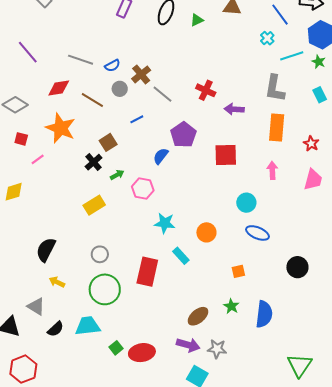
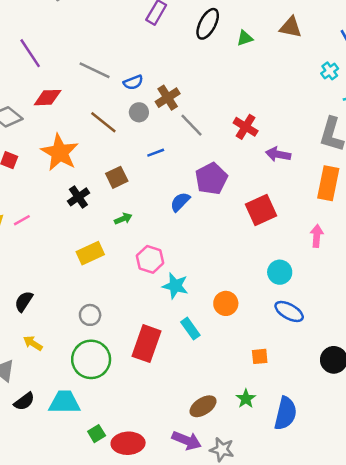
red diamond: (59, 88) -> (48, 98), moved
red square: (226, 155) -> (261, 210), turned -30
pink line: (38, 159) -> (22, 220), moved
black cross: (94, 162) -> (78, 197), moved
pink hexagon: (143, 189) -> (150, 259), moved
black semicircle: (46, 250) -> (24, 301), size x0.7

